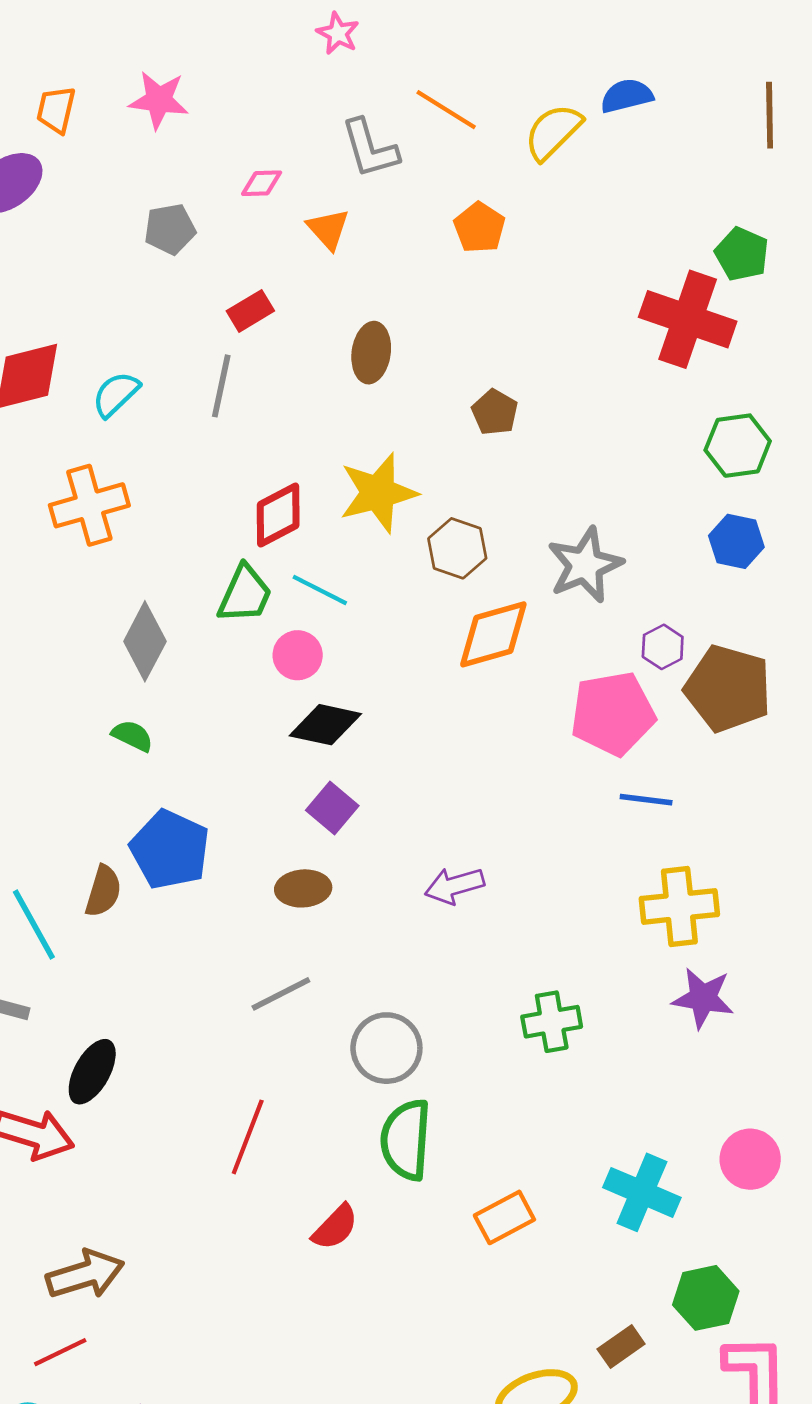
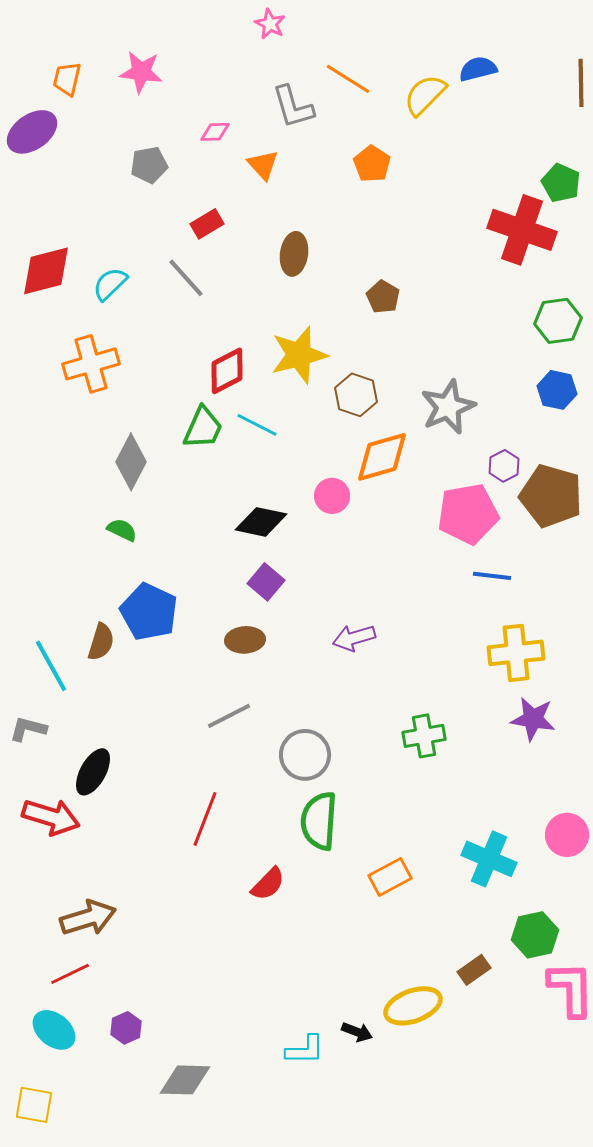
gray line: (221, 386) -> (186, 278), turned -54
pink circle: (298, 655) -> (332, 496), moved

